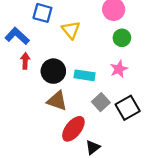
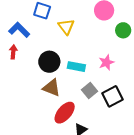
green circle: (122, 38) -> (123, 30), moved
red arrow: (25, 61) -> (13, 52), moved

